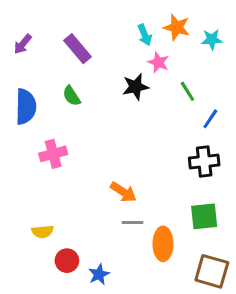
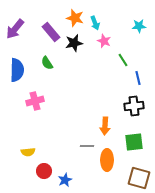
orange star: (177, 27) -> (75, 18), moved
purple arrow: (23, 44) -> (15, 29), size x1.5
black star: (136, 87) -> (74, 43), moved
blue line: (210, 119) -> (138, 78), turned -48
orange arrow: (123, 192) -> (105, 126), moved, turned 60

